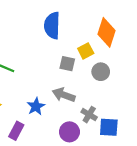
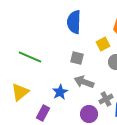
gray square: (67, 64) -> (77, 58), moved
gray cross: (89, 115) -> (106, 99), turned 32

